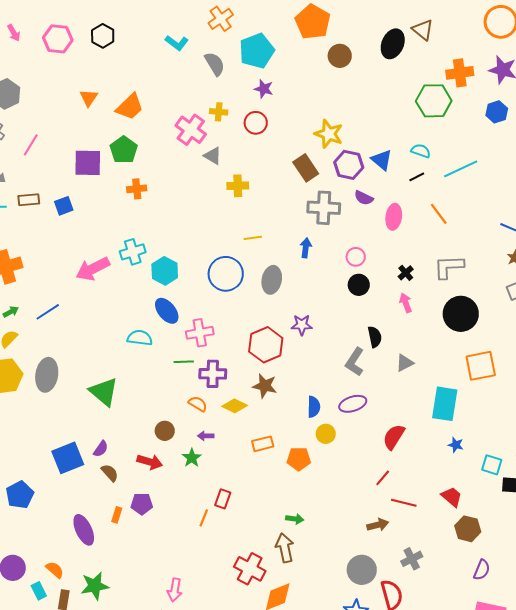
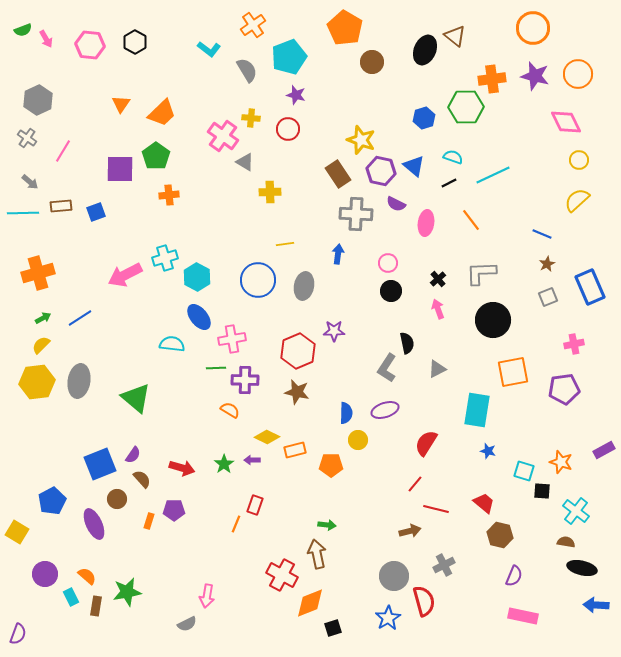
blue hexagon: (497, 112) -> (424, 118), moved
yellow diamond: (235, 406) -> (267, 437), moved
brown circle: (165, 431) -> (117, 499), moved
purple arrow: (206, 436) -> (252, 460), moved
purple ellipse: (84, 530) -> (94, 524), moved

